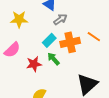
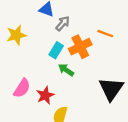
pink semicircle: (12, 50) -> (22, 88), moved
red star: (34, 64) -> (45, 95), moved

